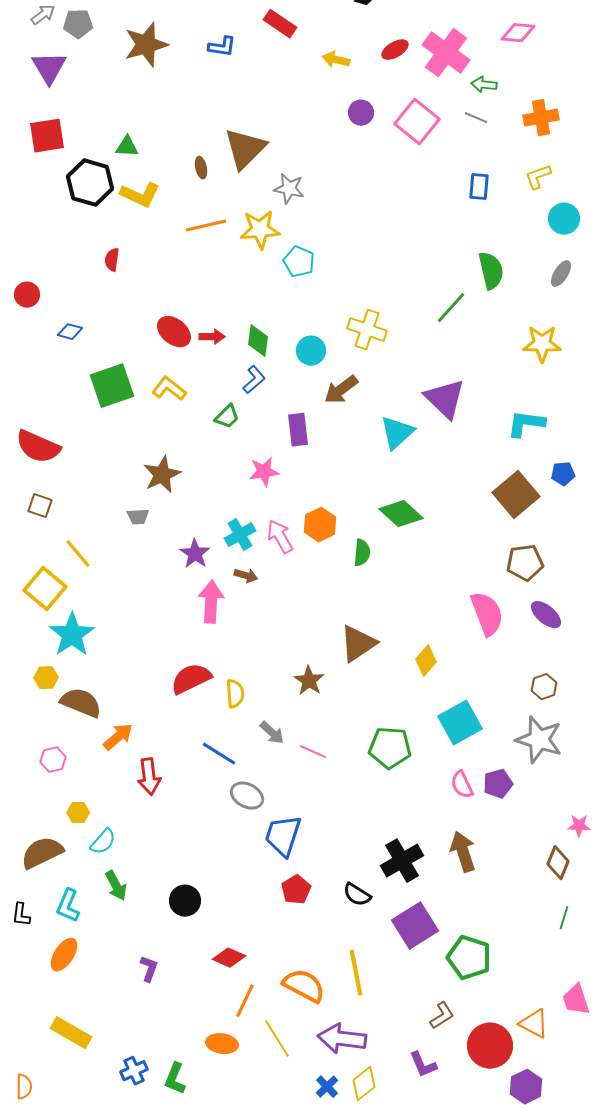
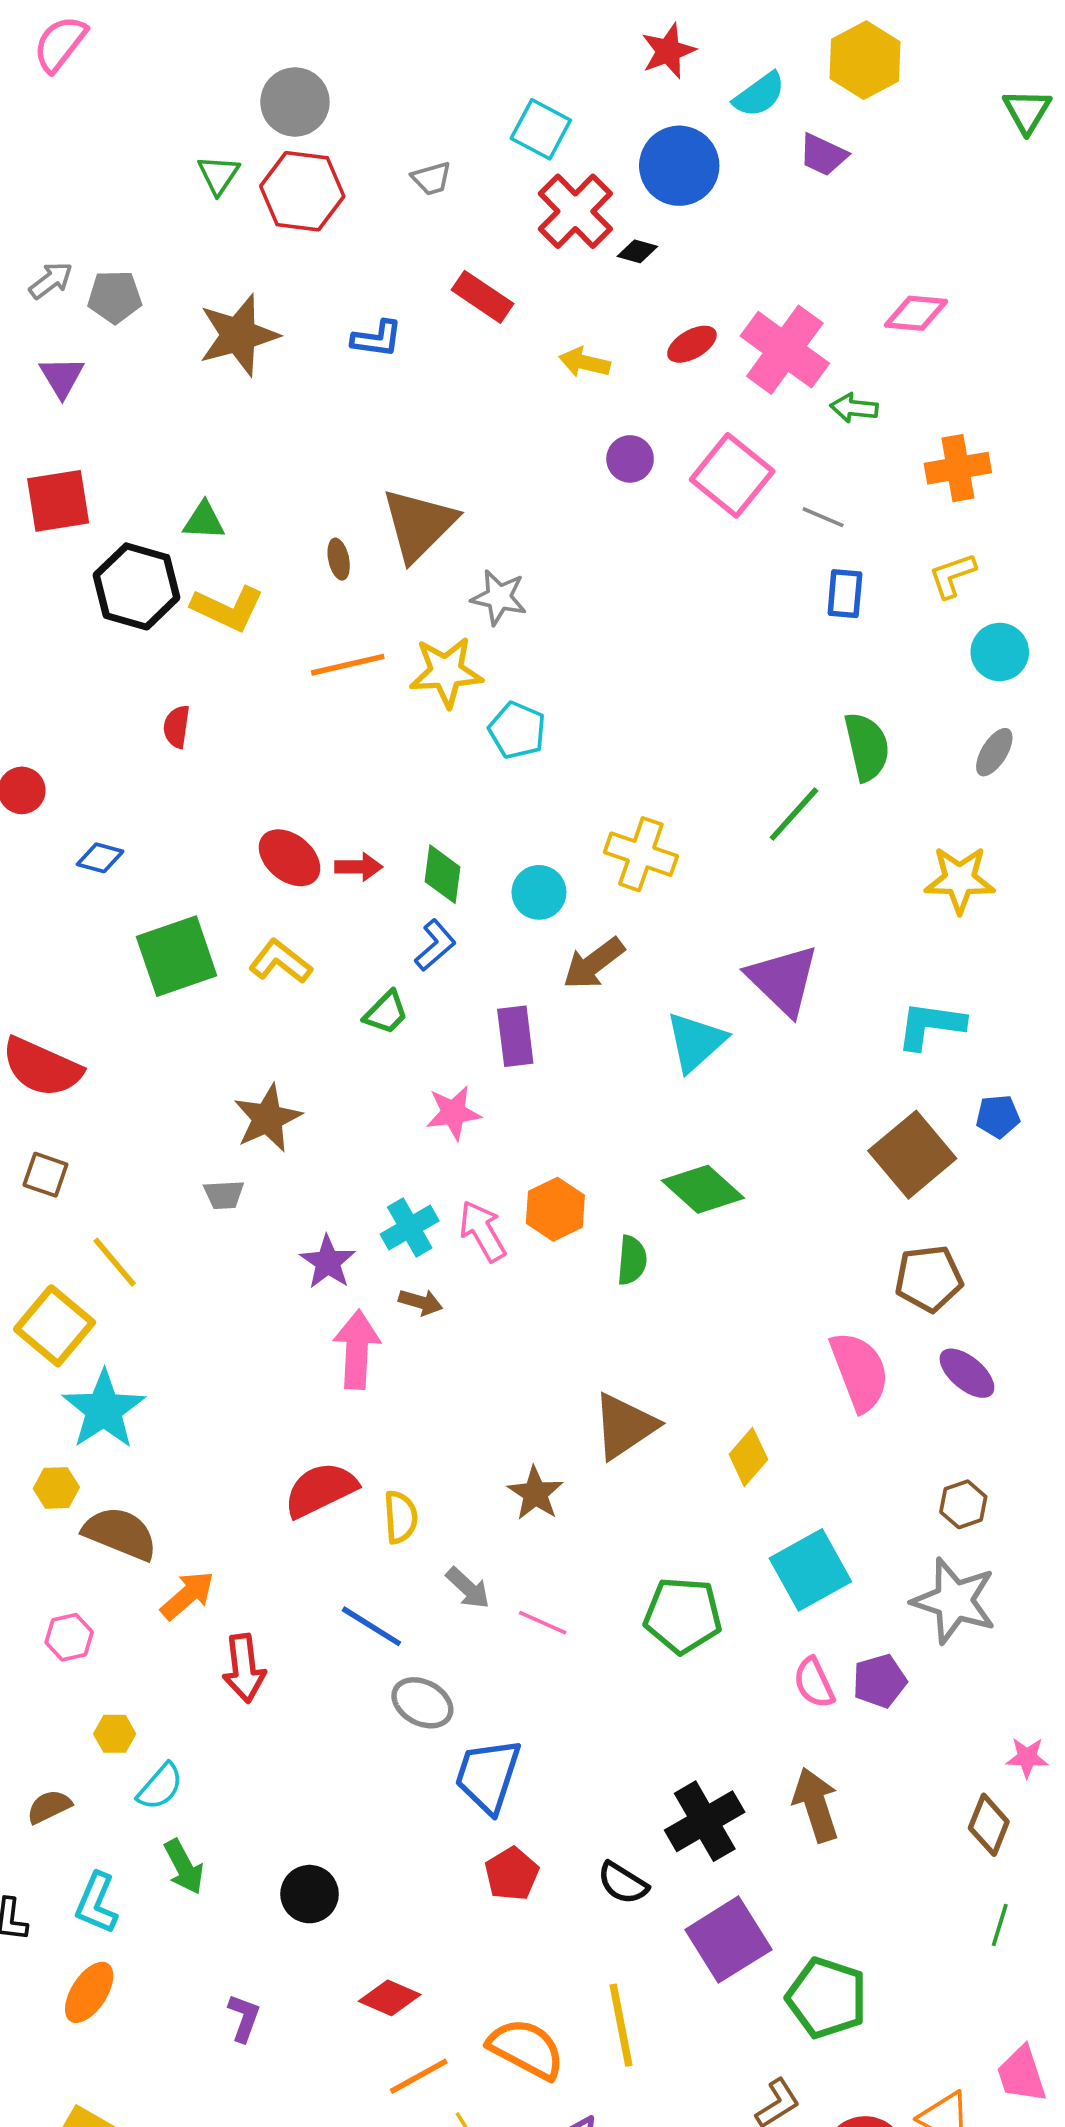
purple triangle: (49, 68) -> (62, 377), size x0.7
gray line: (476, 118) -> (823, 517), moved
brown semicircle: (42, 853) -> (49, 1807), size x0.6
orange line: (245, 1001) -> (419, 2076), turned 36

